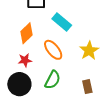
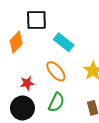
orange diamond: (27, 33) -> (16, 42), moved

